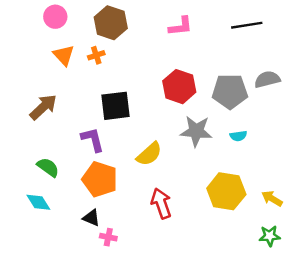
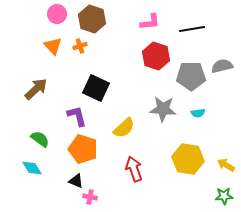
pink circle: (55, 17) -> (57, 14), moved
black line: (247, 25) -> (192, 29), moved
red hexagon: (179, 87) -> (156, 56), moved
black square: (115, 106) -> (96, 88), turned 32

